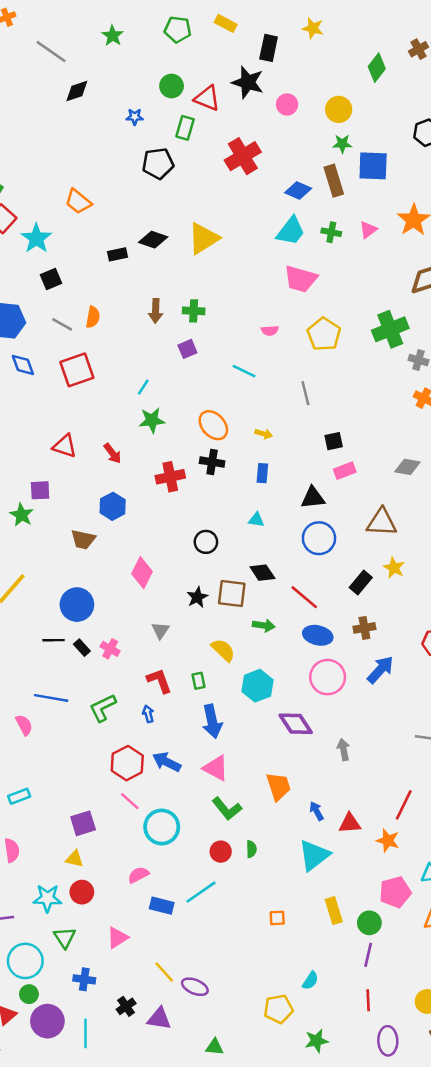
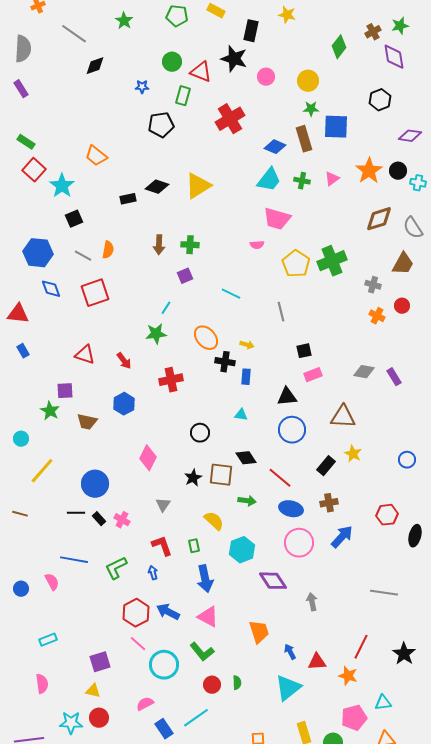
green cross: (390, 329) -> (332, 261), moved
pink semicircle: (270, 331) -> (257, 245), moved
cyan line: (143, 387) -> (166, 308), moved
black cross: (212, 462) -> (225, 362), moved
brown trapezoid: (83, 539) -> (87, 422), moved
green L-shape: (227, 809) -> (202, 652), moved
blue rectangle: (162, 906) -> (164, 729), turned 42

